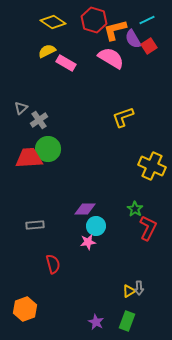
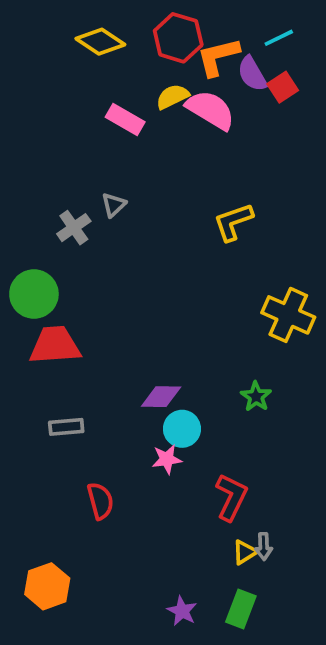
yellow semicircle: (47, 51) -> (172, 97), moved
gray triangle: (21, 108) -> (114, 205), moved
green circle: (48, 149) -> (34, 294), moved
red trapezoid: (29, 158) -> (55, 345), moved
red L-shape: (148, 228) -> (231, 497), moved

